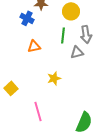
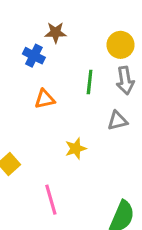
yellow circle: (71, 11) -> (121, 45), moved
gray triangle: (77, 52) -> (117, 121), moved

